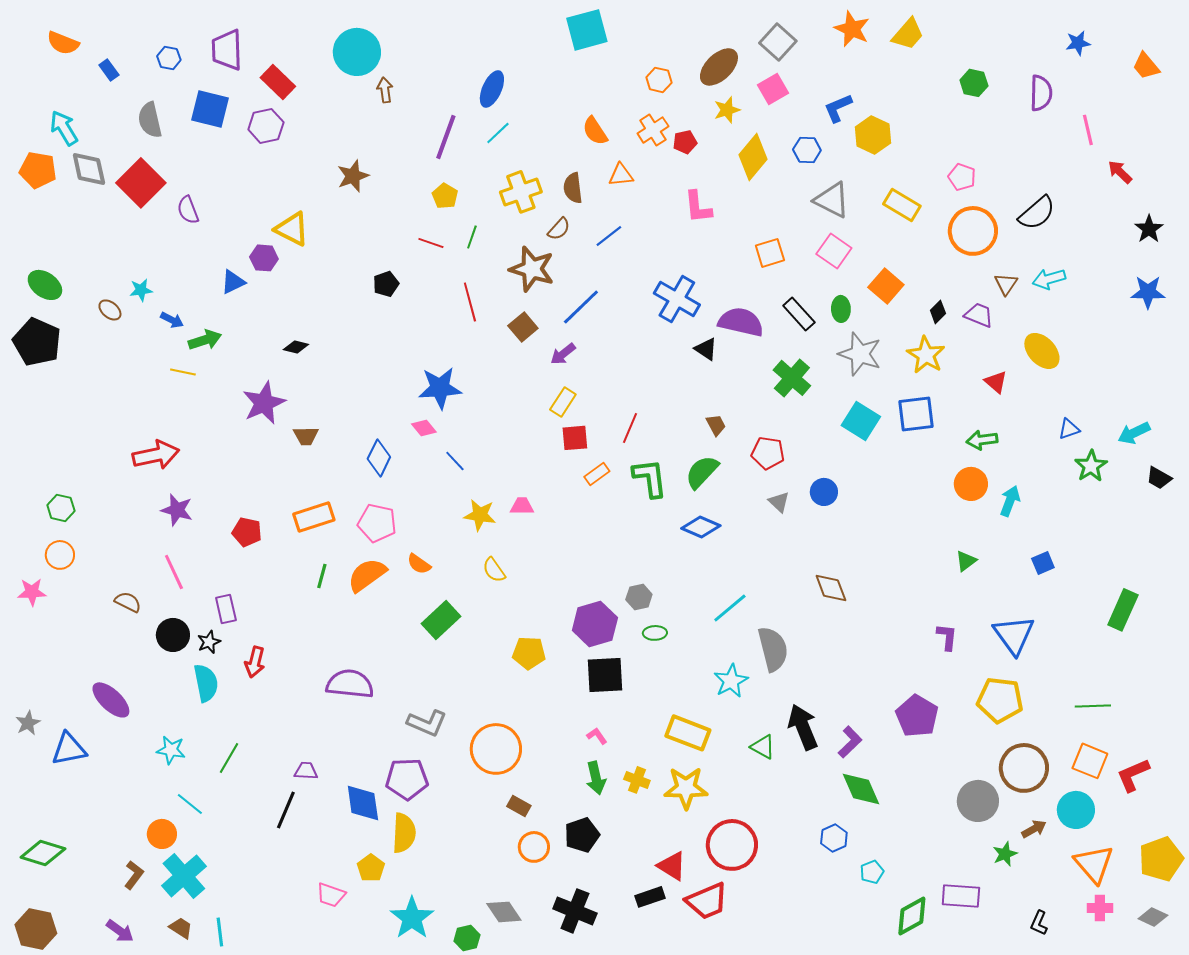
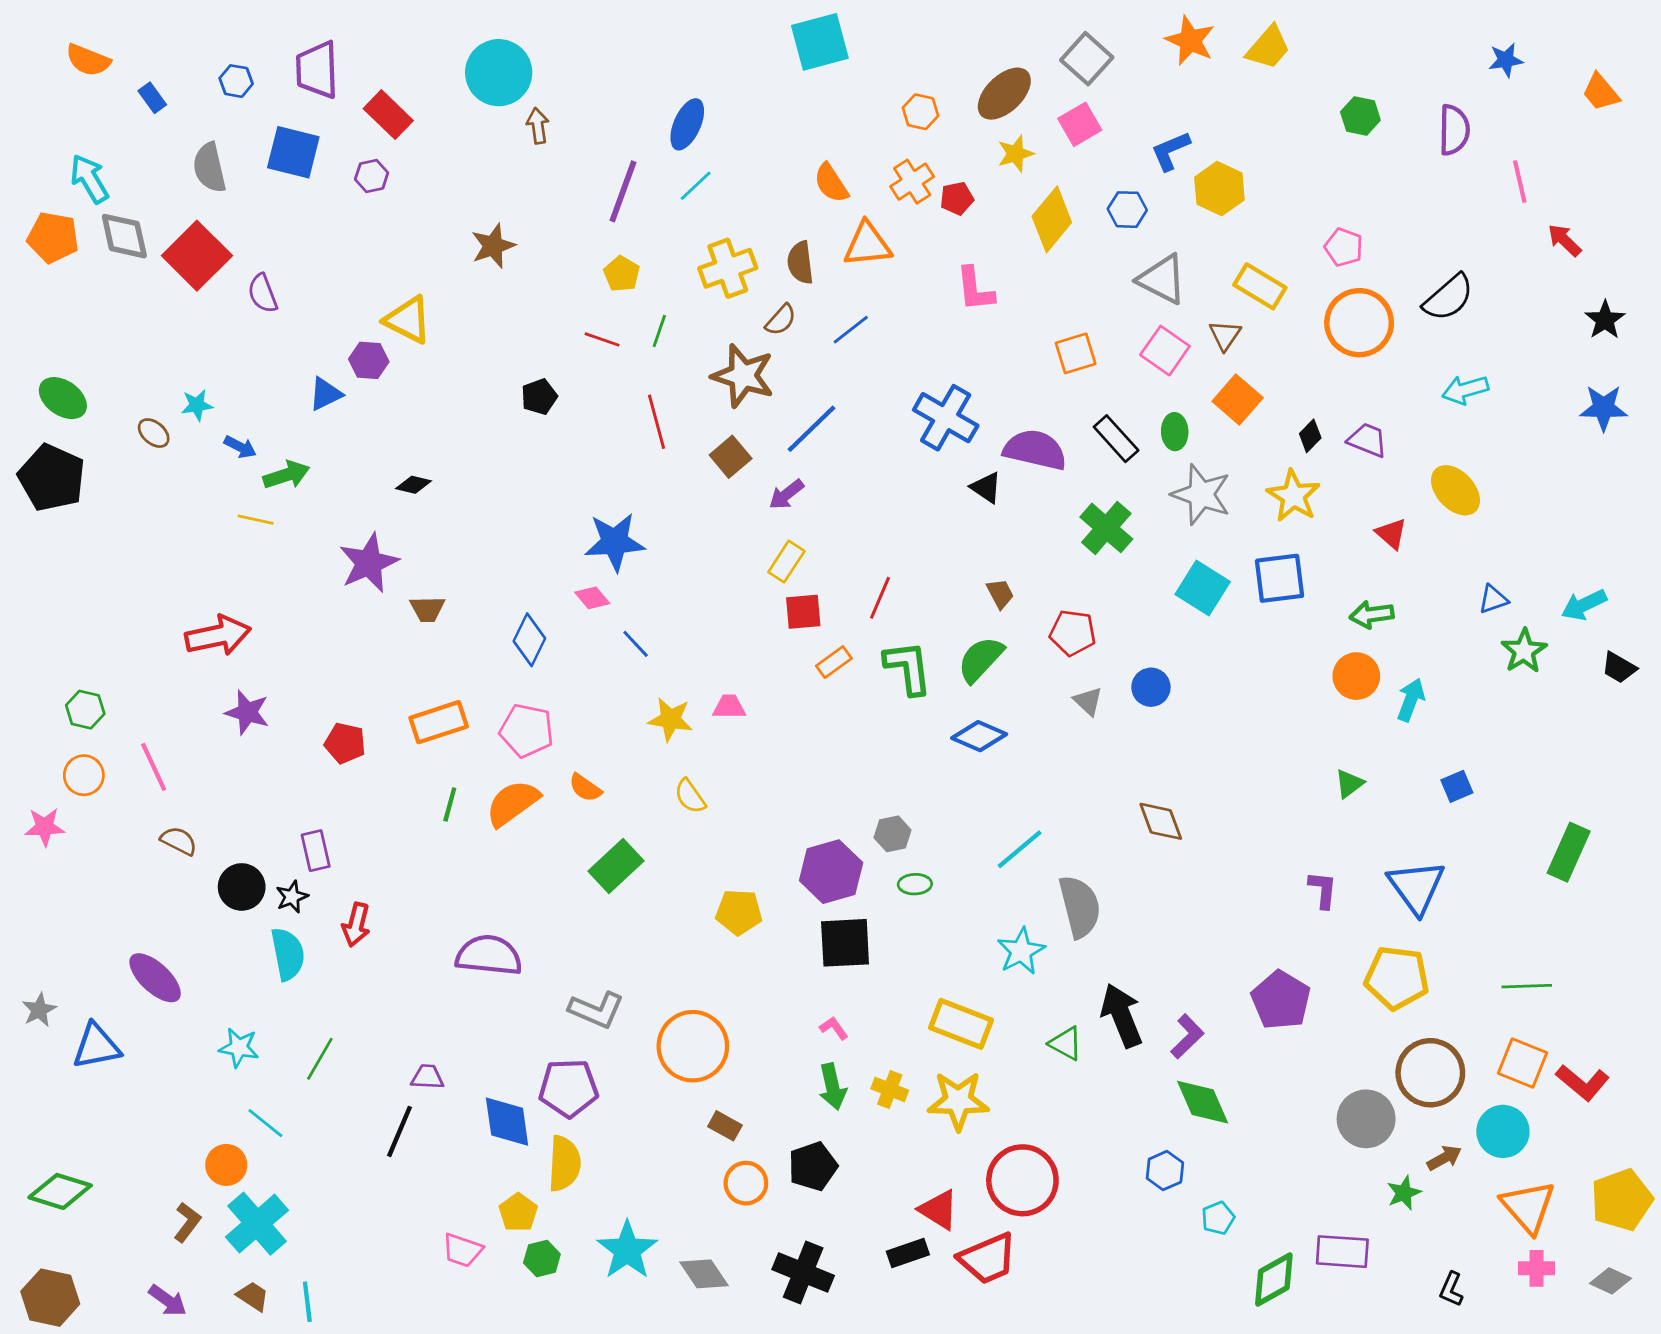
purple hexagon: (266, 126) -> (372, 176), size x0.7
orange triangle: (621, 175) -> (867, 244), size x1.4
brown triangle: (1006, 284) -> (1225, 335), moved
pink line: (174, 572) -> (154, 767), moved
red L-shape: (1133, 775) -> (1583, 1083), turned -117
cyan star: (412, 918) -> (627, 1250), moved
green hexagon: (467, 938) -> (542, 1259), moved

